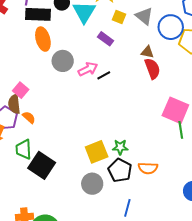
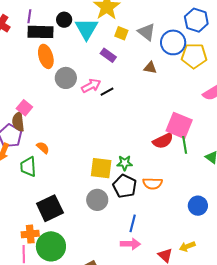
red semicircle: (152, 69) -> (163, 141), moved, turned 85
orange semicircle: (29, 117) -> (43, 148), moved
yellow square: (97, 152) -> (101, 168), turned 30
black square: (42, 165) -> (50, 208), moved, turned 32

